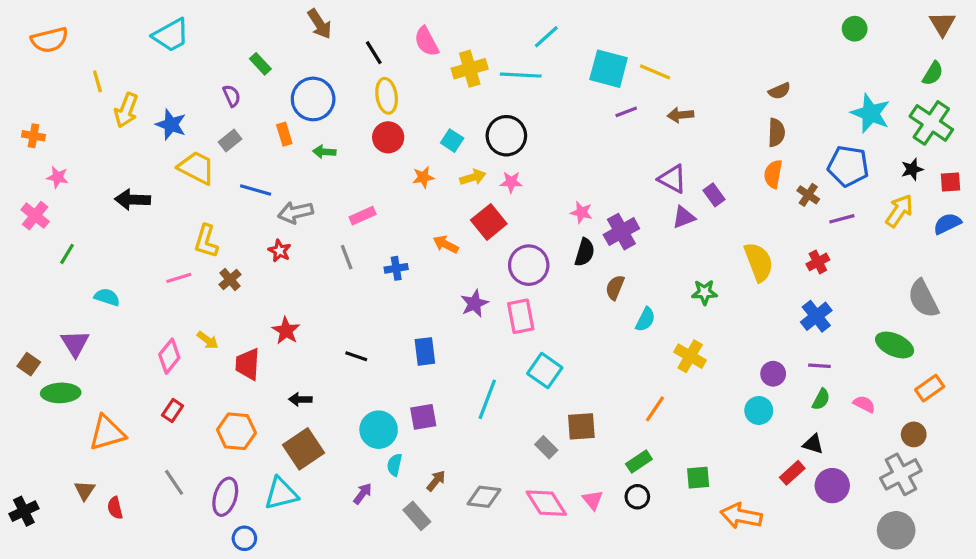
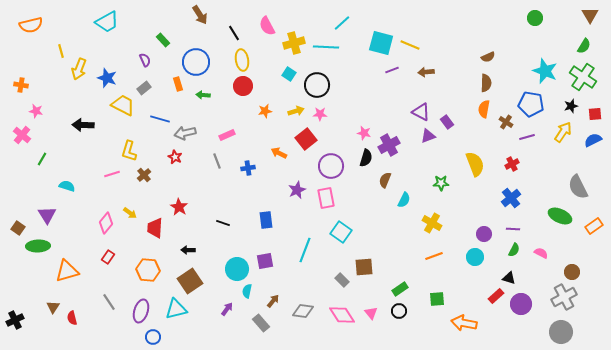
cyan square: (452, 141) -> (289, 74), moved
orange rectangle: (930, 388) -> (594, 226), moved
orange line: (655, 409) -> (434, 256), moved, turned 36

